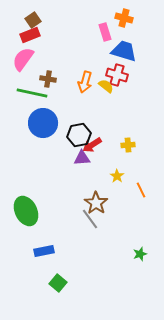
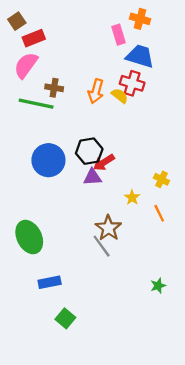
brown square: (33, 20) -> (17, 21), moved
blue circle: (43, 123) -> (48, 160), moved
yellow cross: (128, 145) -> (161, 179), moved, turned 32

